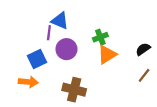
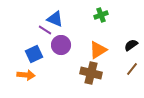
purple line: (49, 33) -> (45, 30), turned -64
green cross: (100, 37) -> (101, 15), moved
brown cross: (74, 90) -> (91, 73), moved

